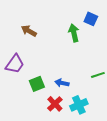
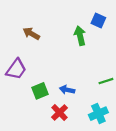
cyan cross: (79, 105) -> (98, 114), moved

